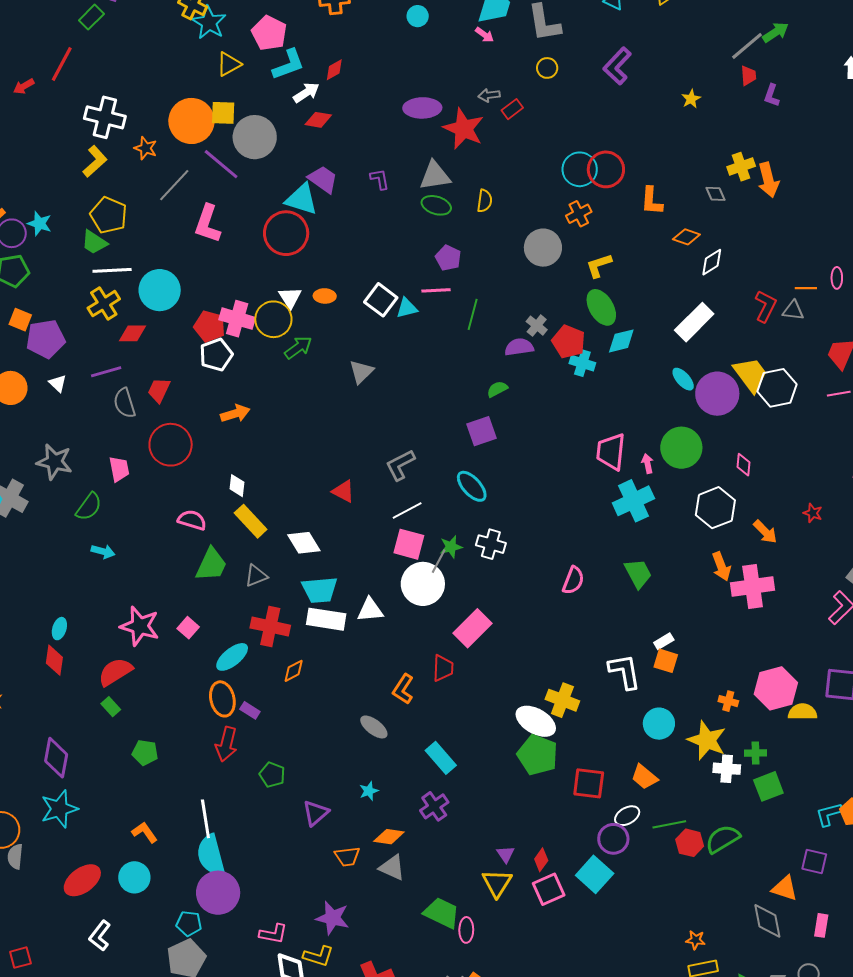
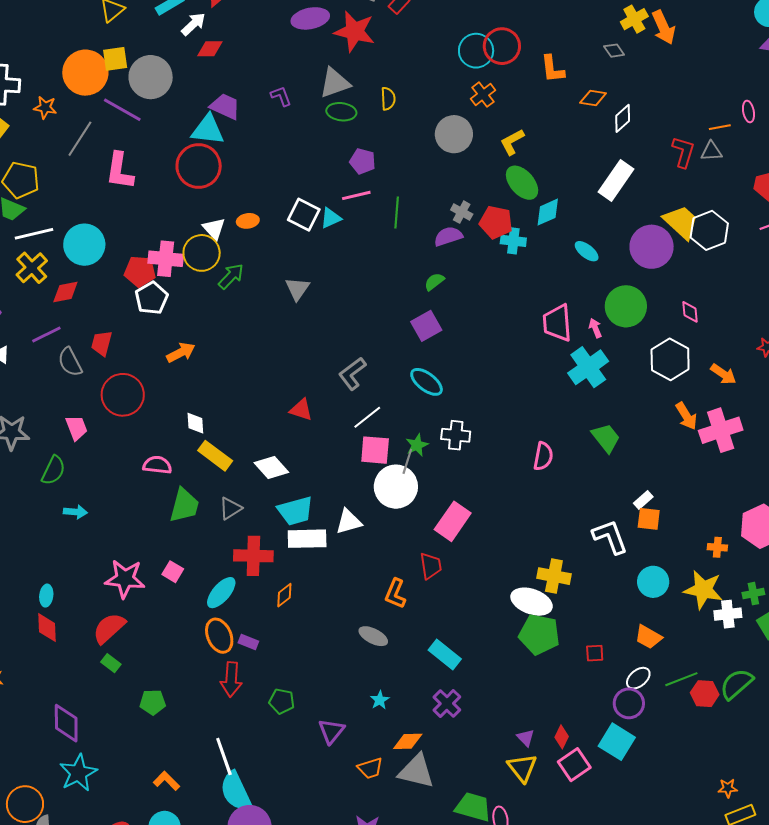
cyan ellipse: (683, 379) -> (587, 251), moved
red square: (589, 783) -> (595, 653), size x0.6
gray triangle: (392, 868) -> (416, 771), size x1.4

